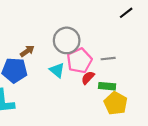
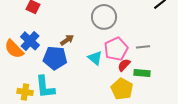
gray circle: (67, 40) -> (104, 17), moved
yellow pentagon: (116, 103) -> (122, 89), moved

